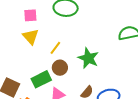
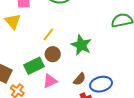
yellow triangle: (31, 37) -> (13, 21), moved

